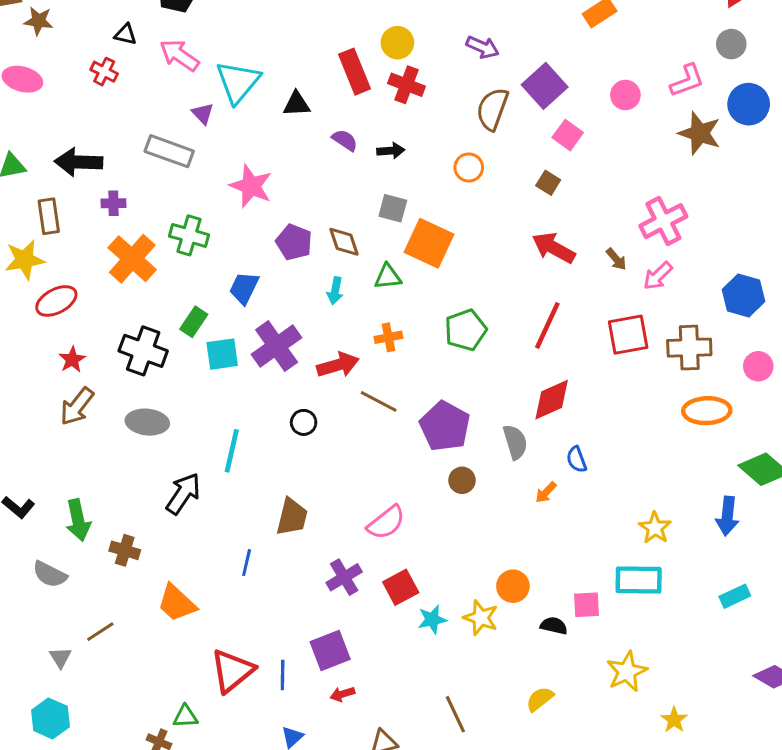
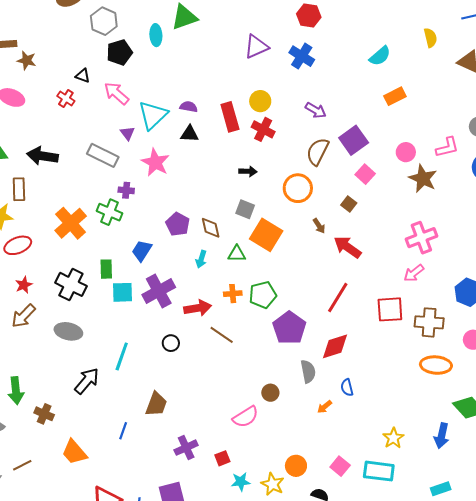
brown star: (700, 133) -> (423, 179), moved
purple semicircle: (345, 140) -> (189, 107), moved, turned -30
orange circle: (469, 167) -> (298, 188), size x1.5
pink star: (251, 186) -> (155, 162), moved
purple cross: (113, 203) -> (126, 190), moved
brown arrow: (616, 259) -> (319, 226), moved
green rectangle: (194, 322) -> (106, 269), turned -42
green pentagon: (466, 330) -> (263, 295), moved
purple pentagon: (445, 426) -> (289, 328), moved
pink semicircle: (386, 523) -> (246, 417), moved
red square: (401, 587) -> (222, 458), size x0.7
pink square: (586, 605) -> (340, 466), moved, turned 36

